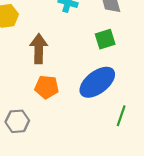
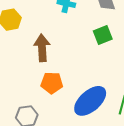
blue ellipse: (97, 82) -> (90, 101), moved

